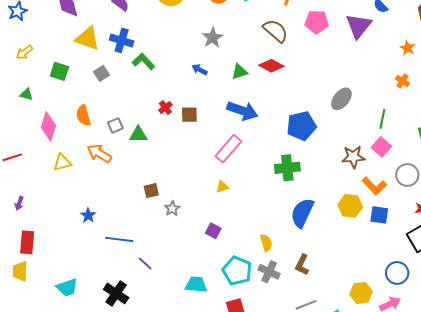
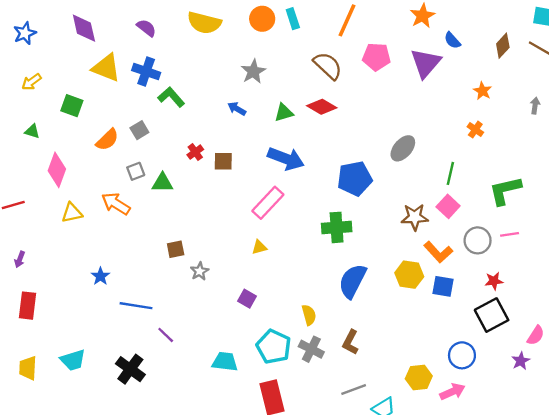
gray square: (101, 73) -> (139, 130), moved
orange semicircle: (83, 115) -> (107, 140), moved, turned -120
yellow trapezoid: (20, 271) -> (28, 368), moved

